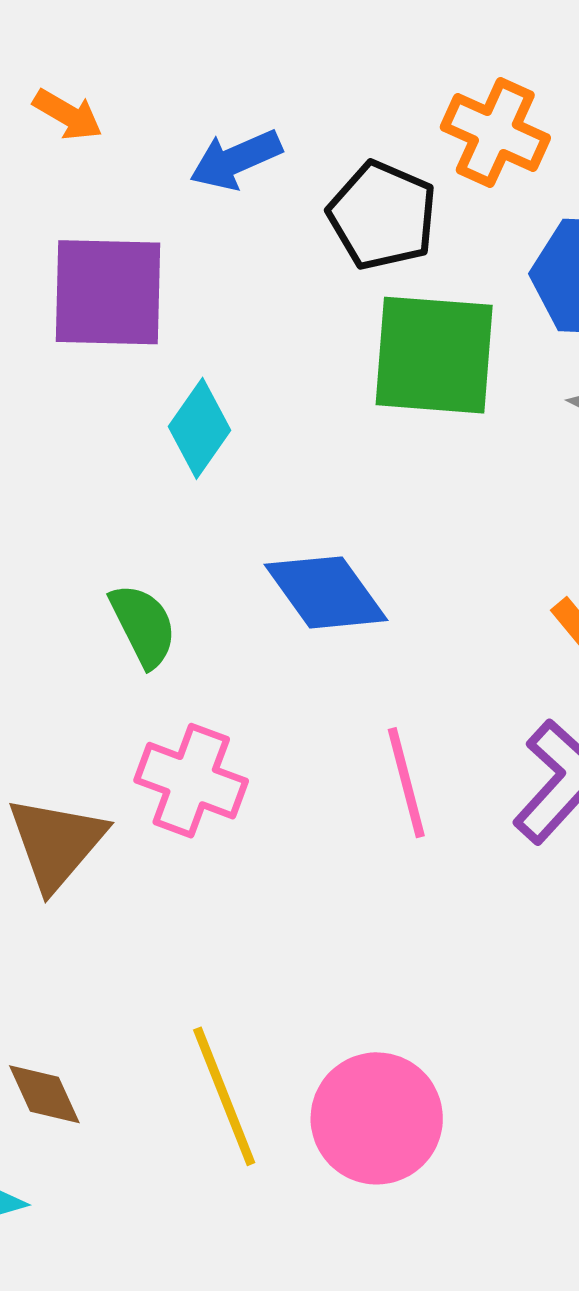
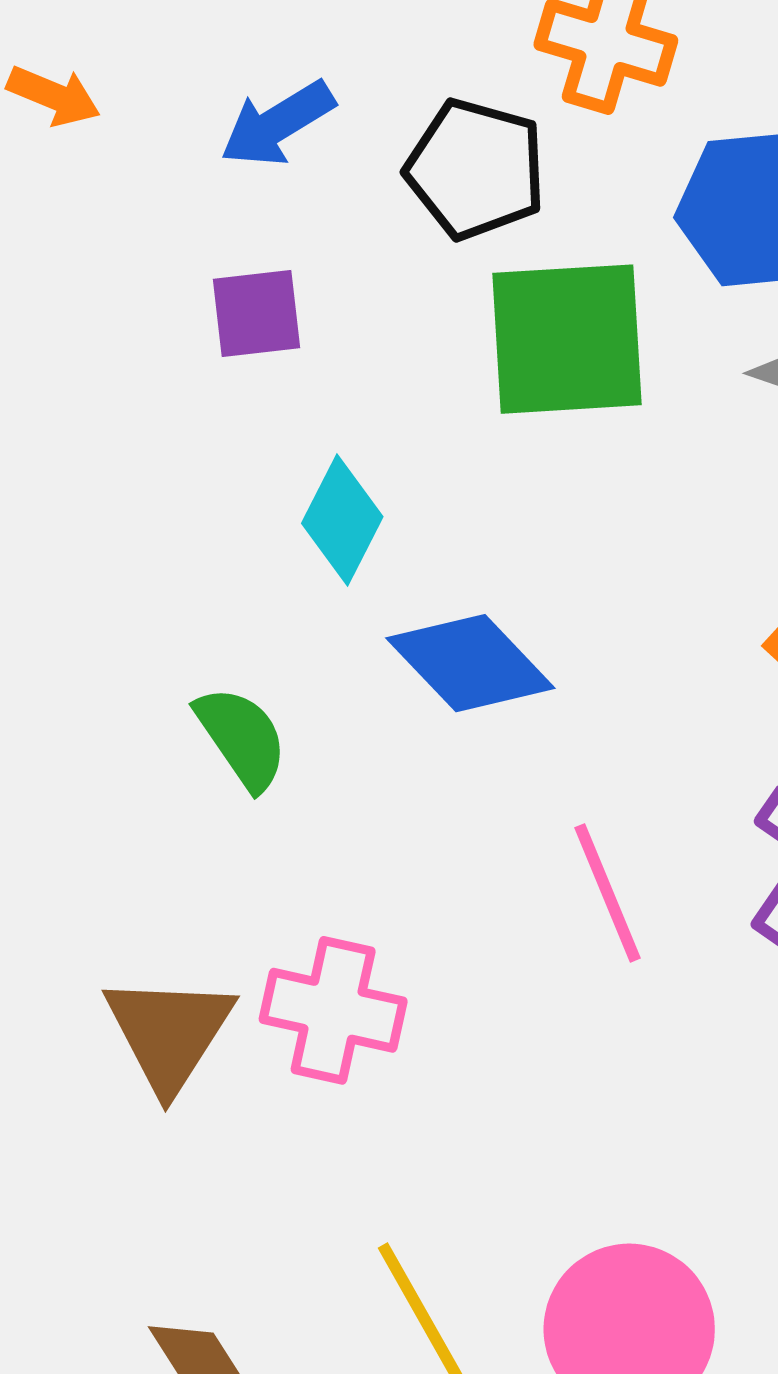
purple square: (108, 292) -> (256, 314), moved, size x0.6
cyan diamond: (199, 428) -> (342, 520), moved
pink cross: (191, 781) -> (333, 1010), moved

